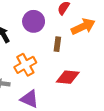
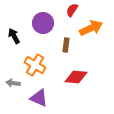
orange cross: (25, 65) -> (35, 65), turned -30

